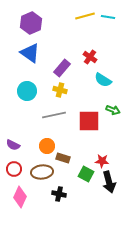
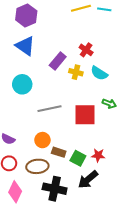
yellow cross: (60, 90) -> (76, 72), moved
green square: (86, 174) -> (78, 158), moved
black arrow: (109, 182) -> (88, 180), moved, turned 65
black cross: (59, 194) -> (55, 189), size x1.6

